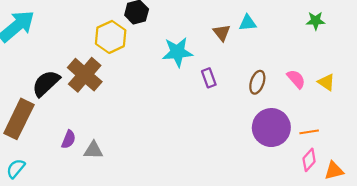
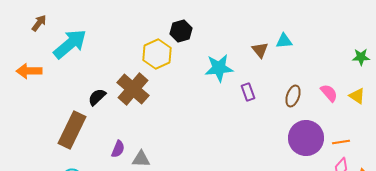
green star: (316, 21) -> (361, 57), moved
black semicircle: (46, 83) -> (97, 97), size x0.7

